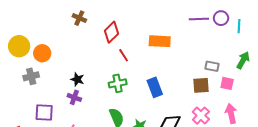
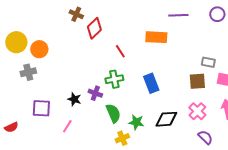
purple line: (199, 19) -> (178, 15), moved
red diamond: (112, 32) -> (94, 28), moved
black star: (77, 79) -> (74, 99), moved
purple cross: (74, 97) -> (95, 93), moved

